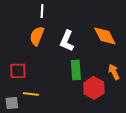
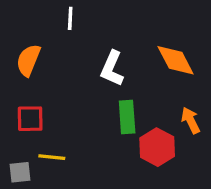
orange semicircle: (37, 36) -> (28, 60), moved

